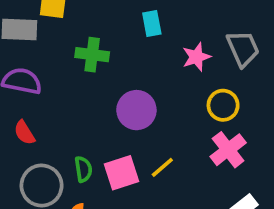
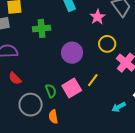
yellow circle: (223, 105) -> (107, 44), moved

